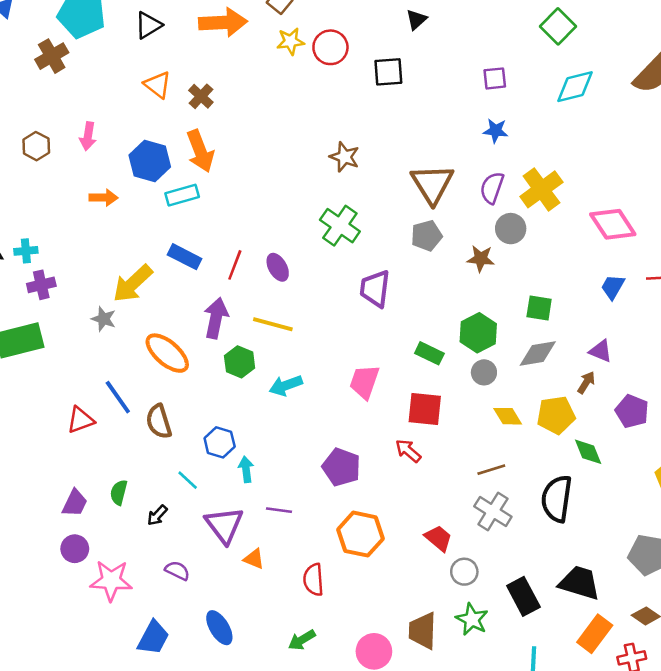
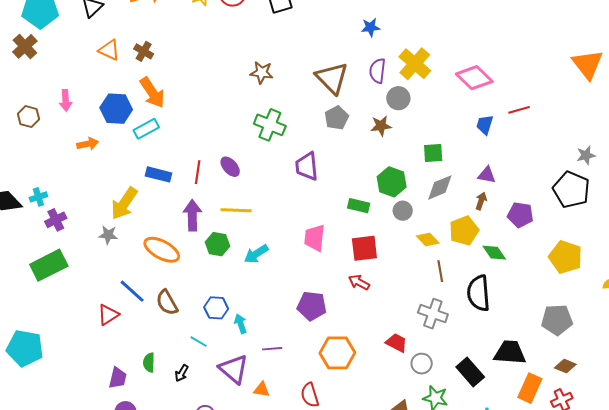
brown line: (491, 470) -> (440, 271), moved, turned -70

